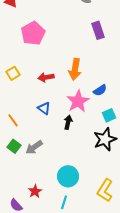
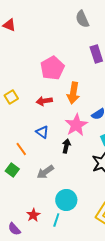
pink pentagon: (33, 33) -> (52, 68), moved
orange line: (13, 120) -> (21, 149), moved
gray arrow: (34, 147) -> (45, 172), moved
cyan line: (64, 202) -> (56, 220), moved

